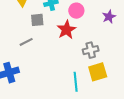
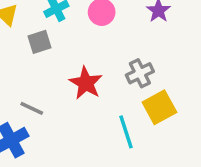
red star: (67, 30) -> (86, 83), moved
gray line: (26, 42) -> (32, 108), moved, turned 64

